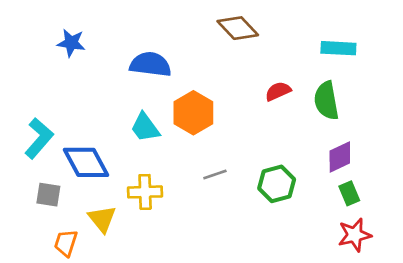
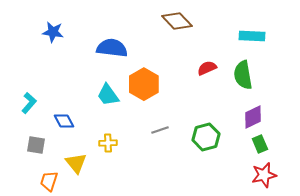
cyan L-shape: (39, 138) -> (29, 103), size x0.7
blue diamond: (86, 162) -> (64, 121), size x0.6
yellow cross: (145, 192) -> (108, 143), size x0.7

